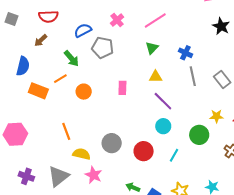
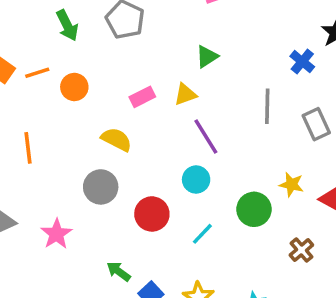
green triangle: (152, 48) -> (207, 57), moved
blue cross: (185, 53) -> (302, 62), moved
yellow triangle: (156, 77) -> (185, 94), moved, turned -32
orange line: (60, 79) -> (37, 73), moved
pink rectangle: (122, 88) -> (142, 97), turned 48
yellow semicircle: (82, 154) -> (116, 139), moved

